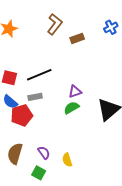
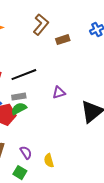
green semicircle: (71, 108) -> (19, 109), moved

